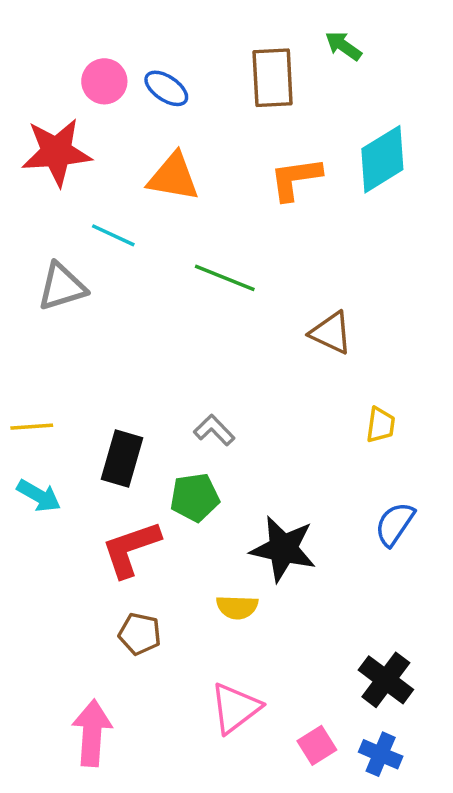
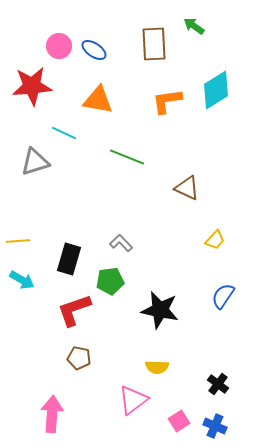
yellow trapezoid: (381, 425) -> (215, 240), turned 35
yellow semicircle: (237, 607) -> (157, 367), moved
black cross: (386, 680) -> (218, 384), size x0.7

